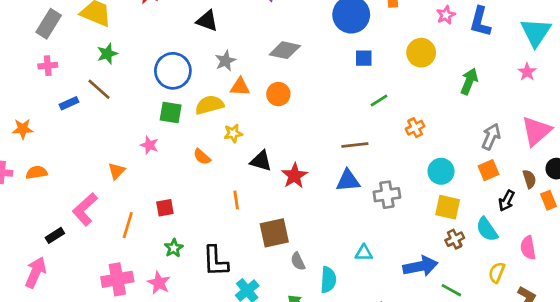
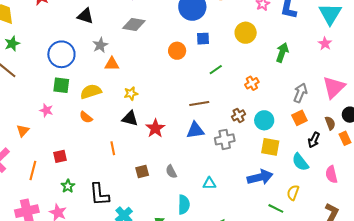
gray diamond: (285, 50) -> (134, 24), moved
orange circle: (278, 94) -> (177, 51), moved
yellow semicircle: (209, 105) -> (91, 92), moved
orange cross: (415, 128) -> (252, 83), moved
yellow star: (233, 133) -> (131, 93), moved
brown square: (274, 233) -> (142, 171), size x0.6
brown cross: (455, 239) -> (238, 115), moved
gray semicircle: (298, 261) -> (171, 172), moved
blue arrow: (420, 266) -> (260, 177), moved
yellow semicircle: (497, 273) -> (293, 193), moved

